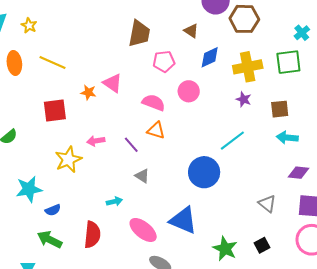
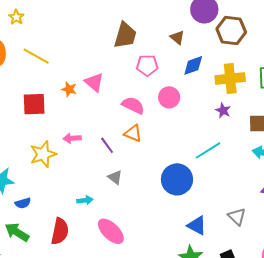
blue triangle: (183, 220) -> (197, 225), moved, size x0.7

